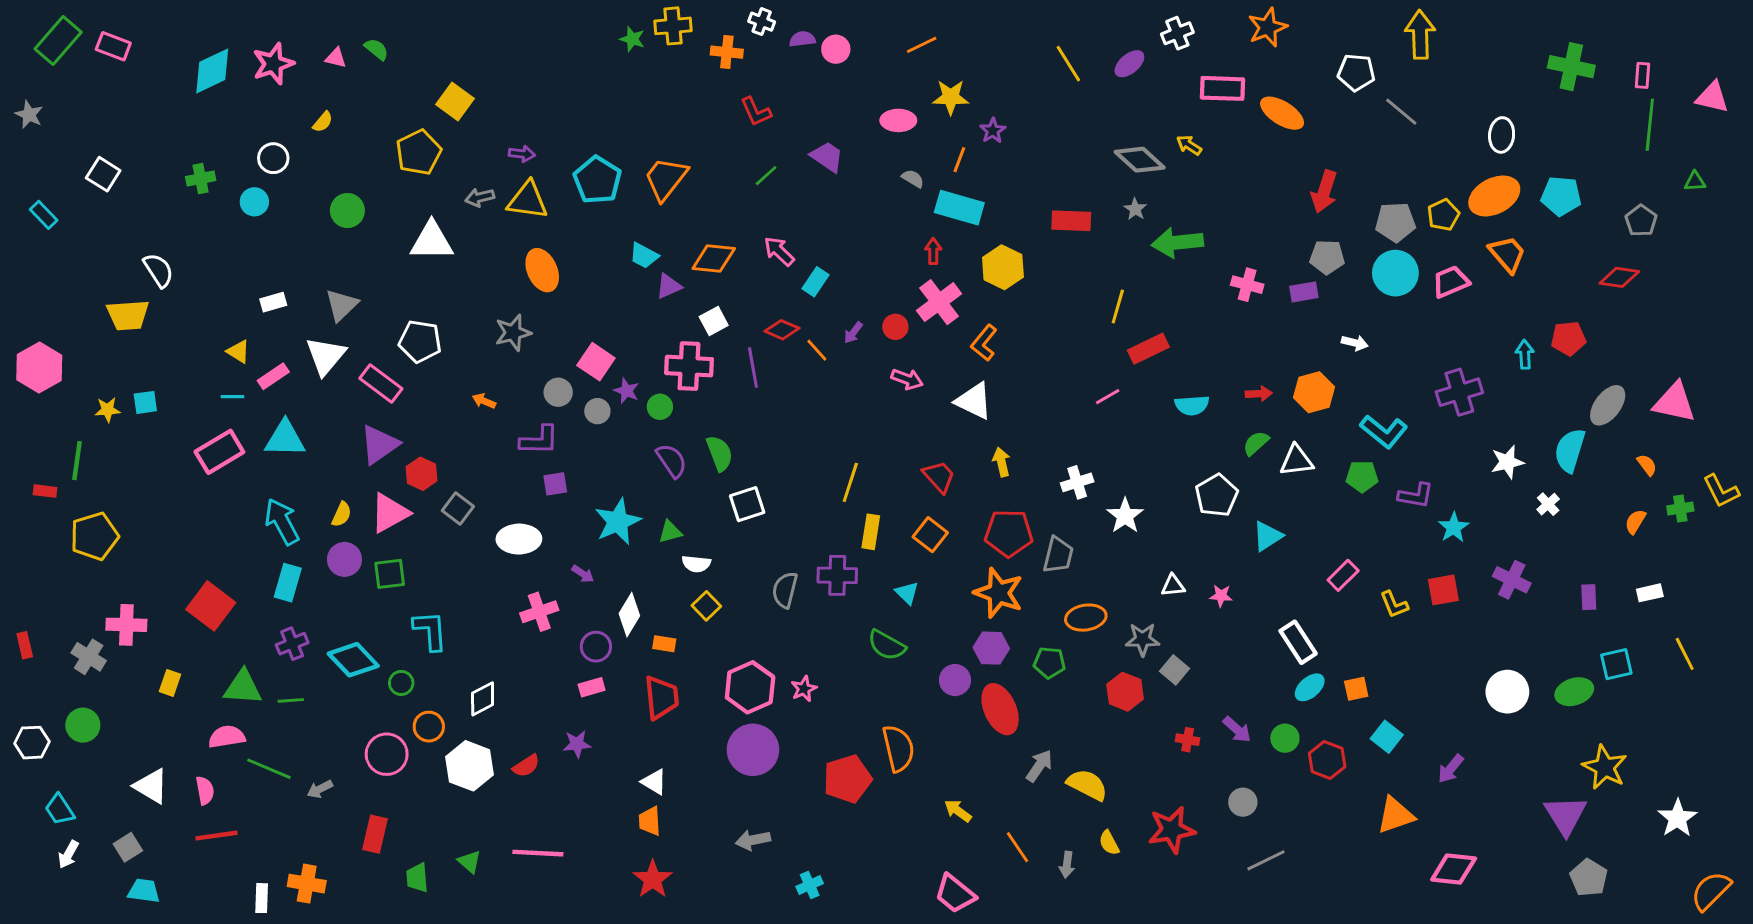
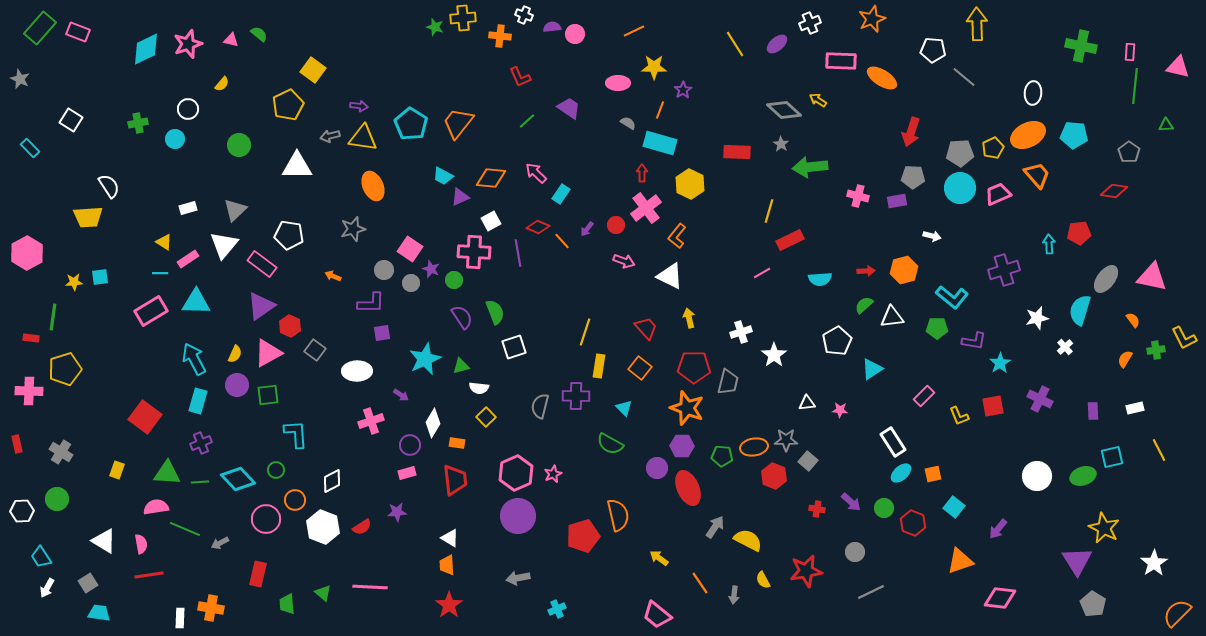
orange ellipse: (1086, 618) -> (754, 447), moved
pink cross: (126, 625) -> (29, 391), moved
cyan diamond: (353, 660) -> (238, 479), moved

